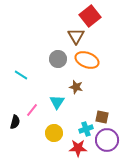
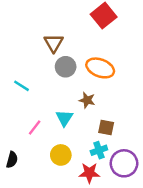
brown triangle: (76, 36) -> (54, 43), moved
brown square: (102, 117) -> (106, 128), moved
black semicircle: (15, 122) -> (12, 160), moved

